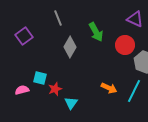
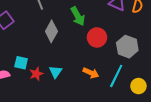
red circle: (125, 45) -> (97, 37), moved
cyan triangle: (71, 103) -> (55, 72), moved

